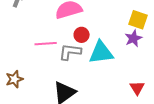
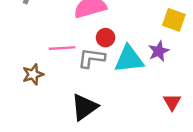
purple star: (133, 38) -> (159, 51), moved
brown star: (14, 79) -> (33, 74), moved

